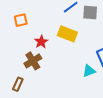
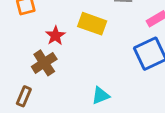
cyan triangle: (89, 71) -> (101, 95), moved

